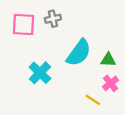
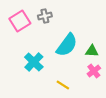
pink square: (24, 25) -> (20, 21), turned -35
yellow line: (93, 100) -> (63, 85), moved

